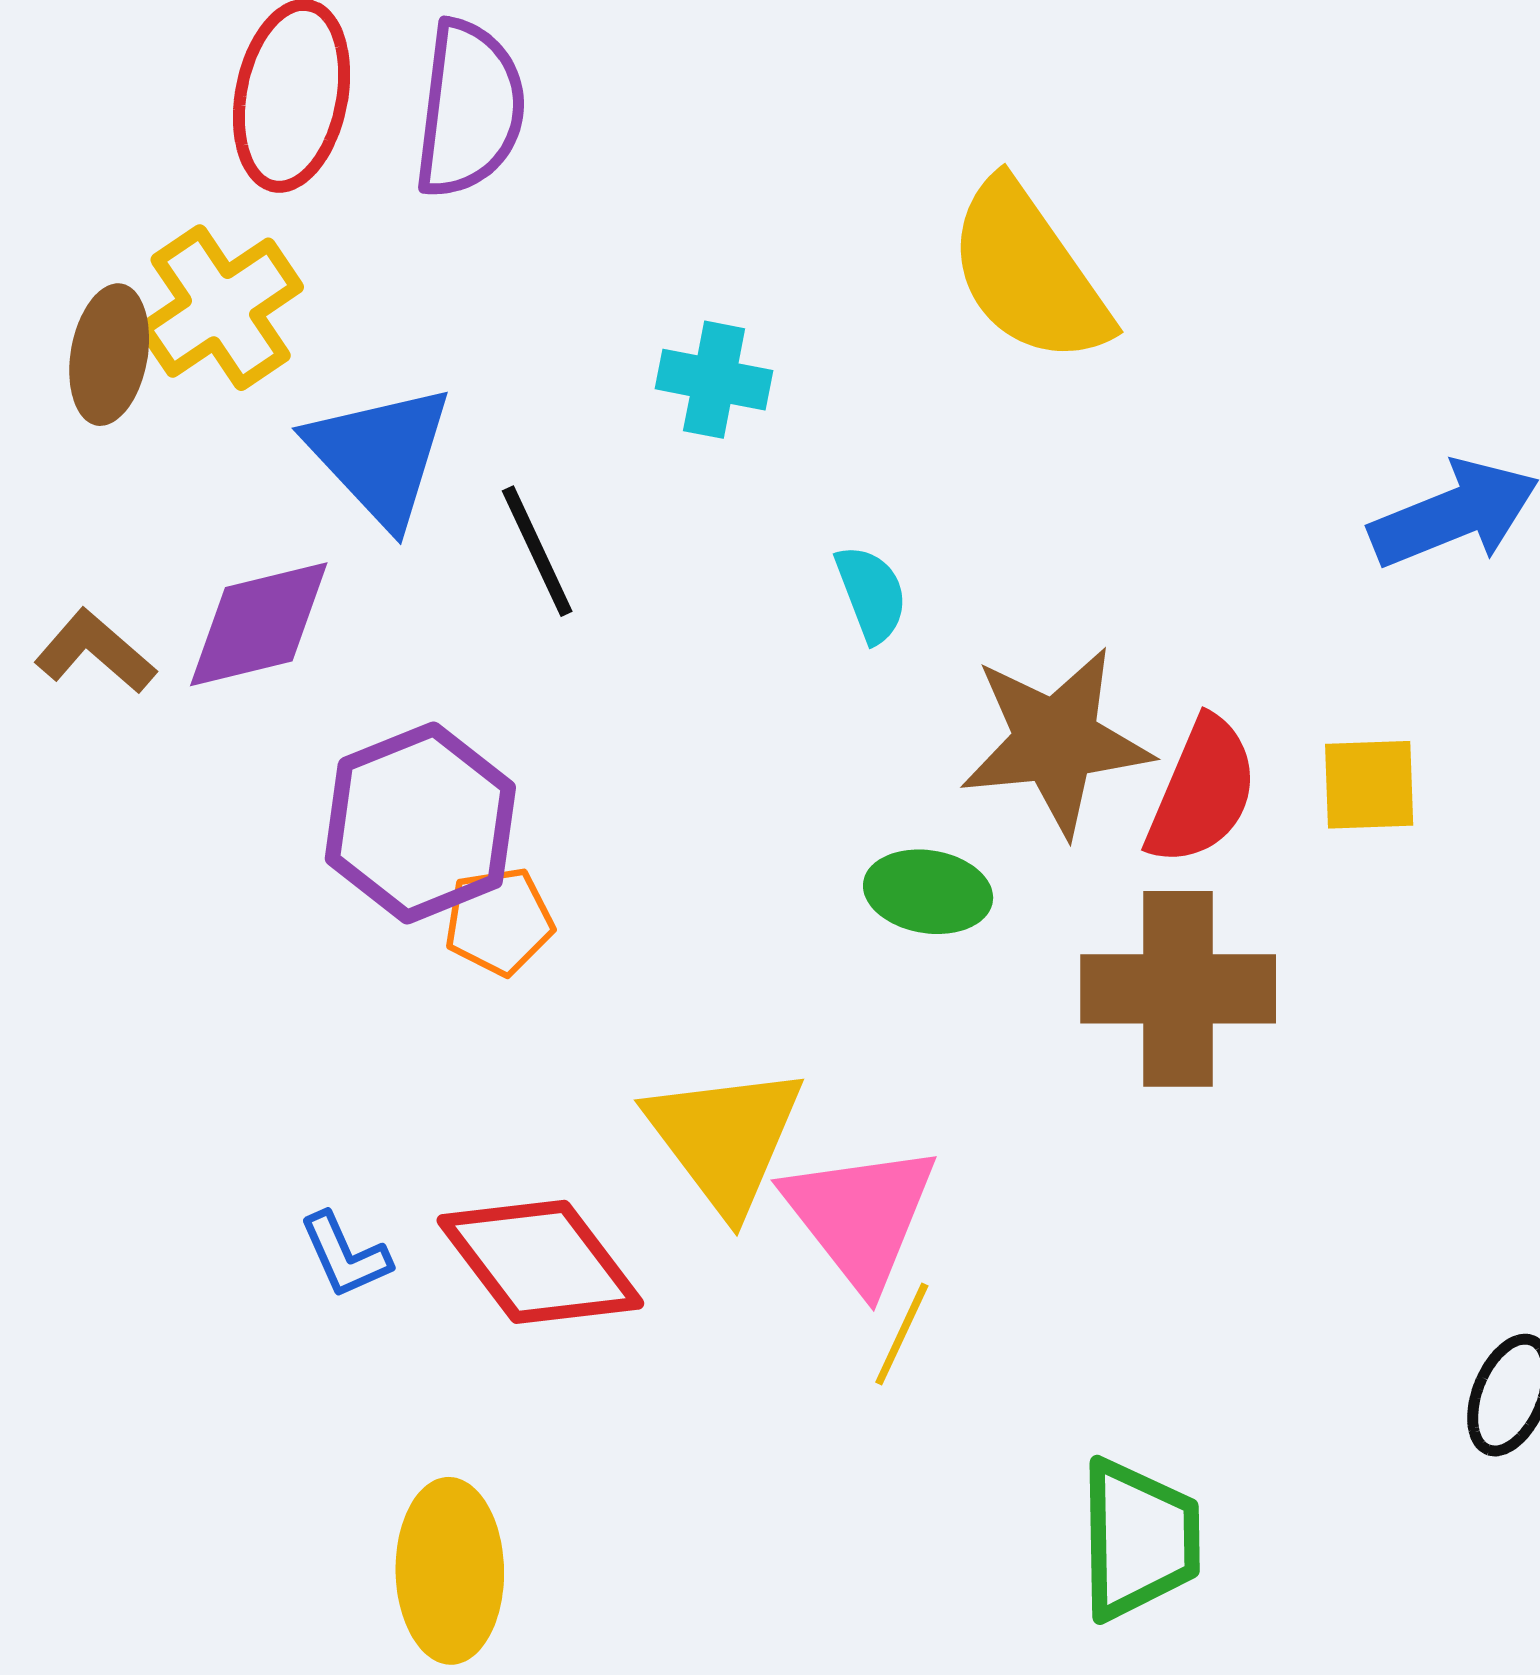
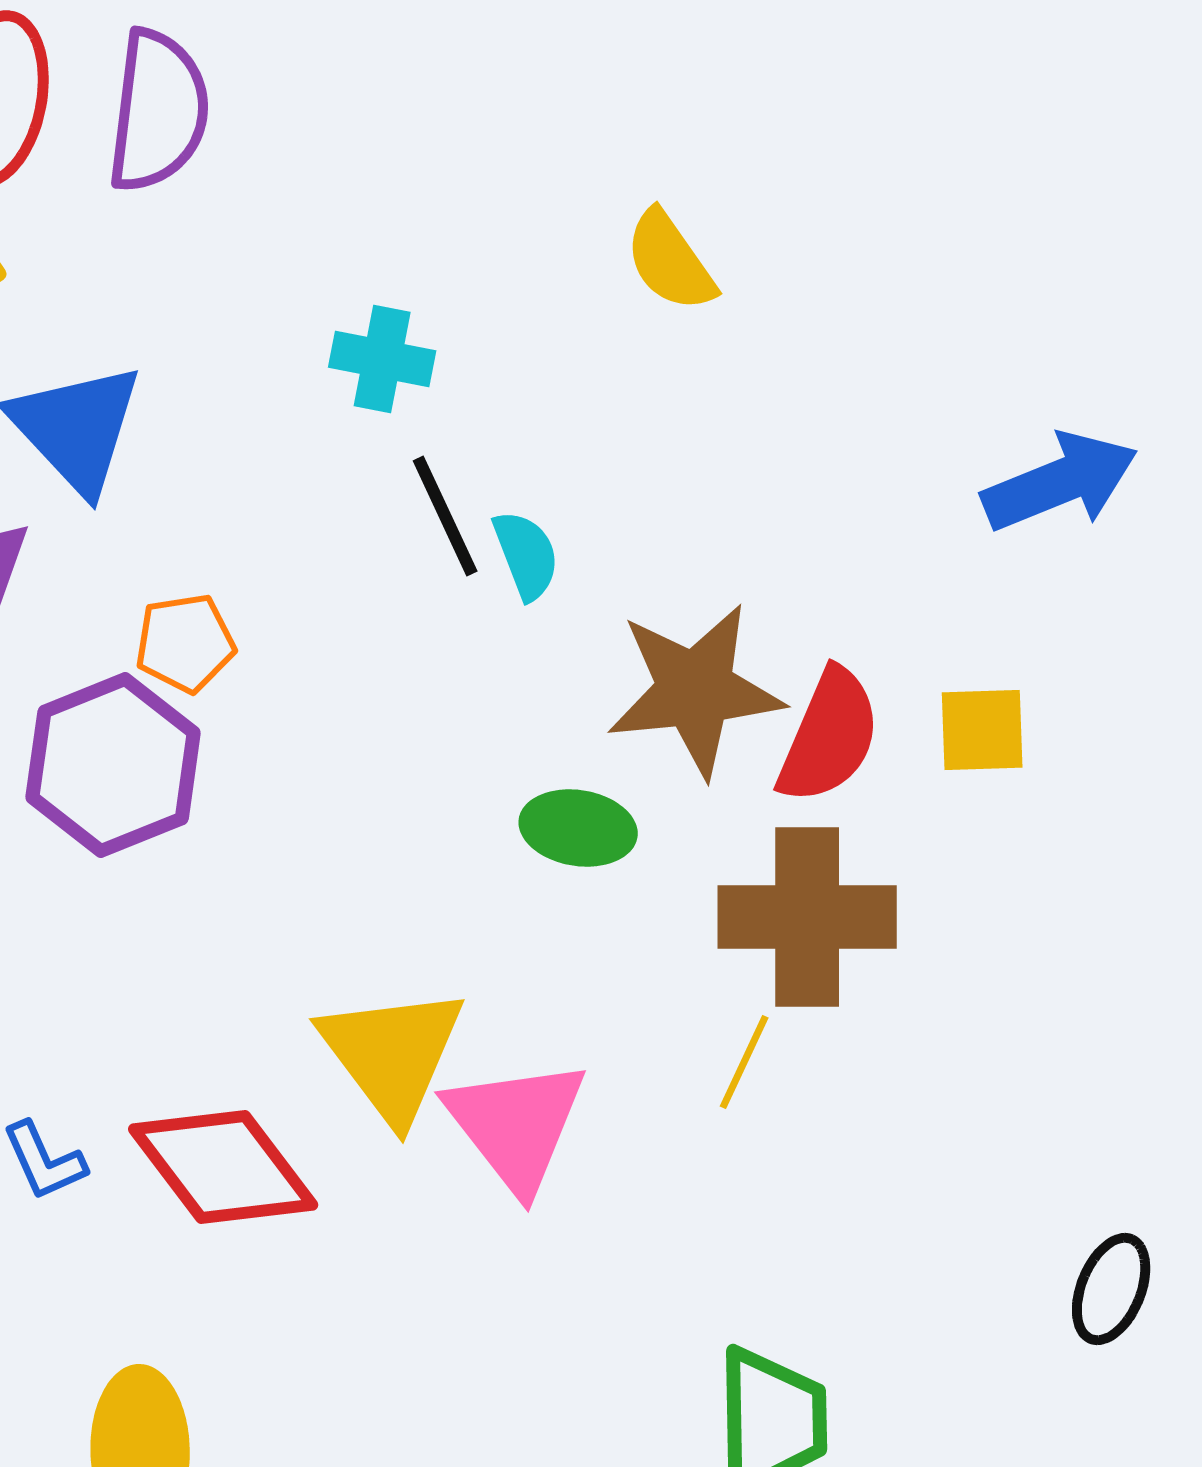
yellow semicircle: (1028, 273) -> (670, 261), size x0.6
black line: (537, 551) -> (445, 516), moved
orange pentagon: (499, 921) -> (185, 643), moved
yellow line: (902, 1334) -> (744, 1062), moved

